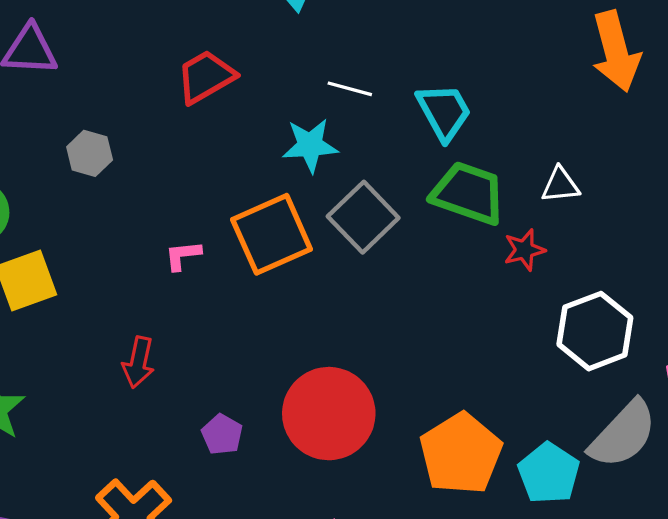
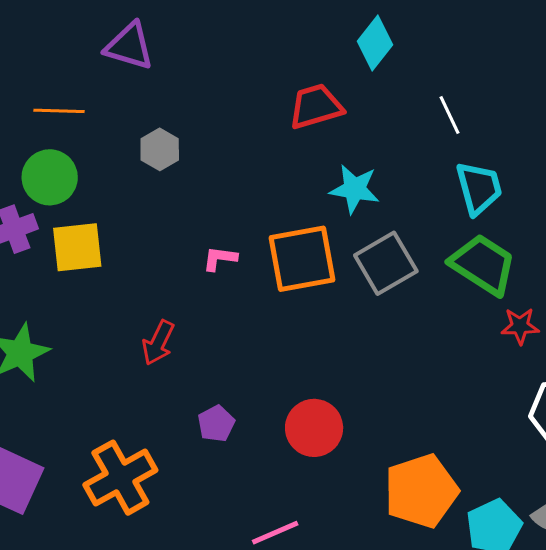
red trapezoid: (206, 77) -> (316, 106), moved
white line: (350, 89) -> (450, 115), moved, turned 36
red circle: (329, 414) -> (314, 428), size x0.7

